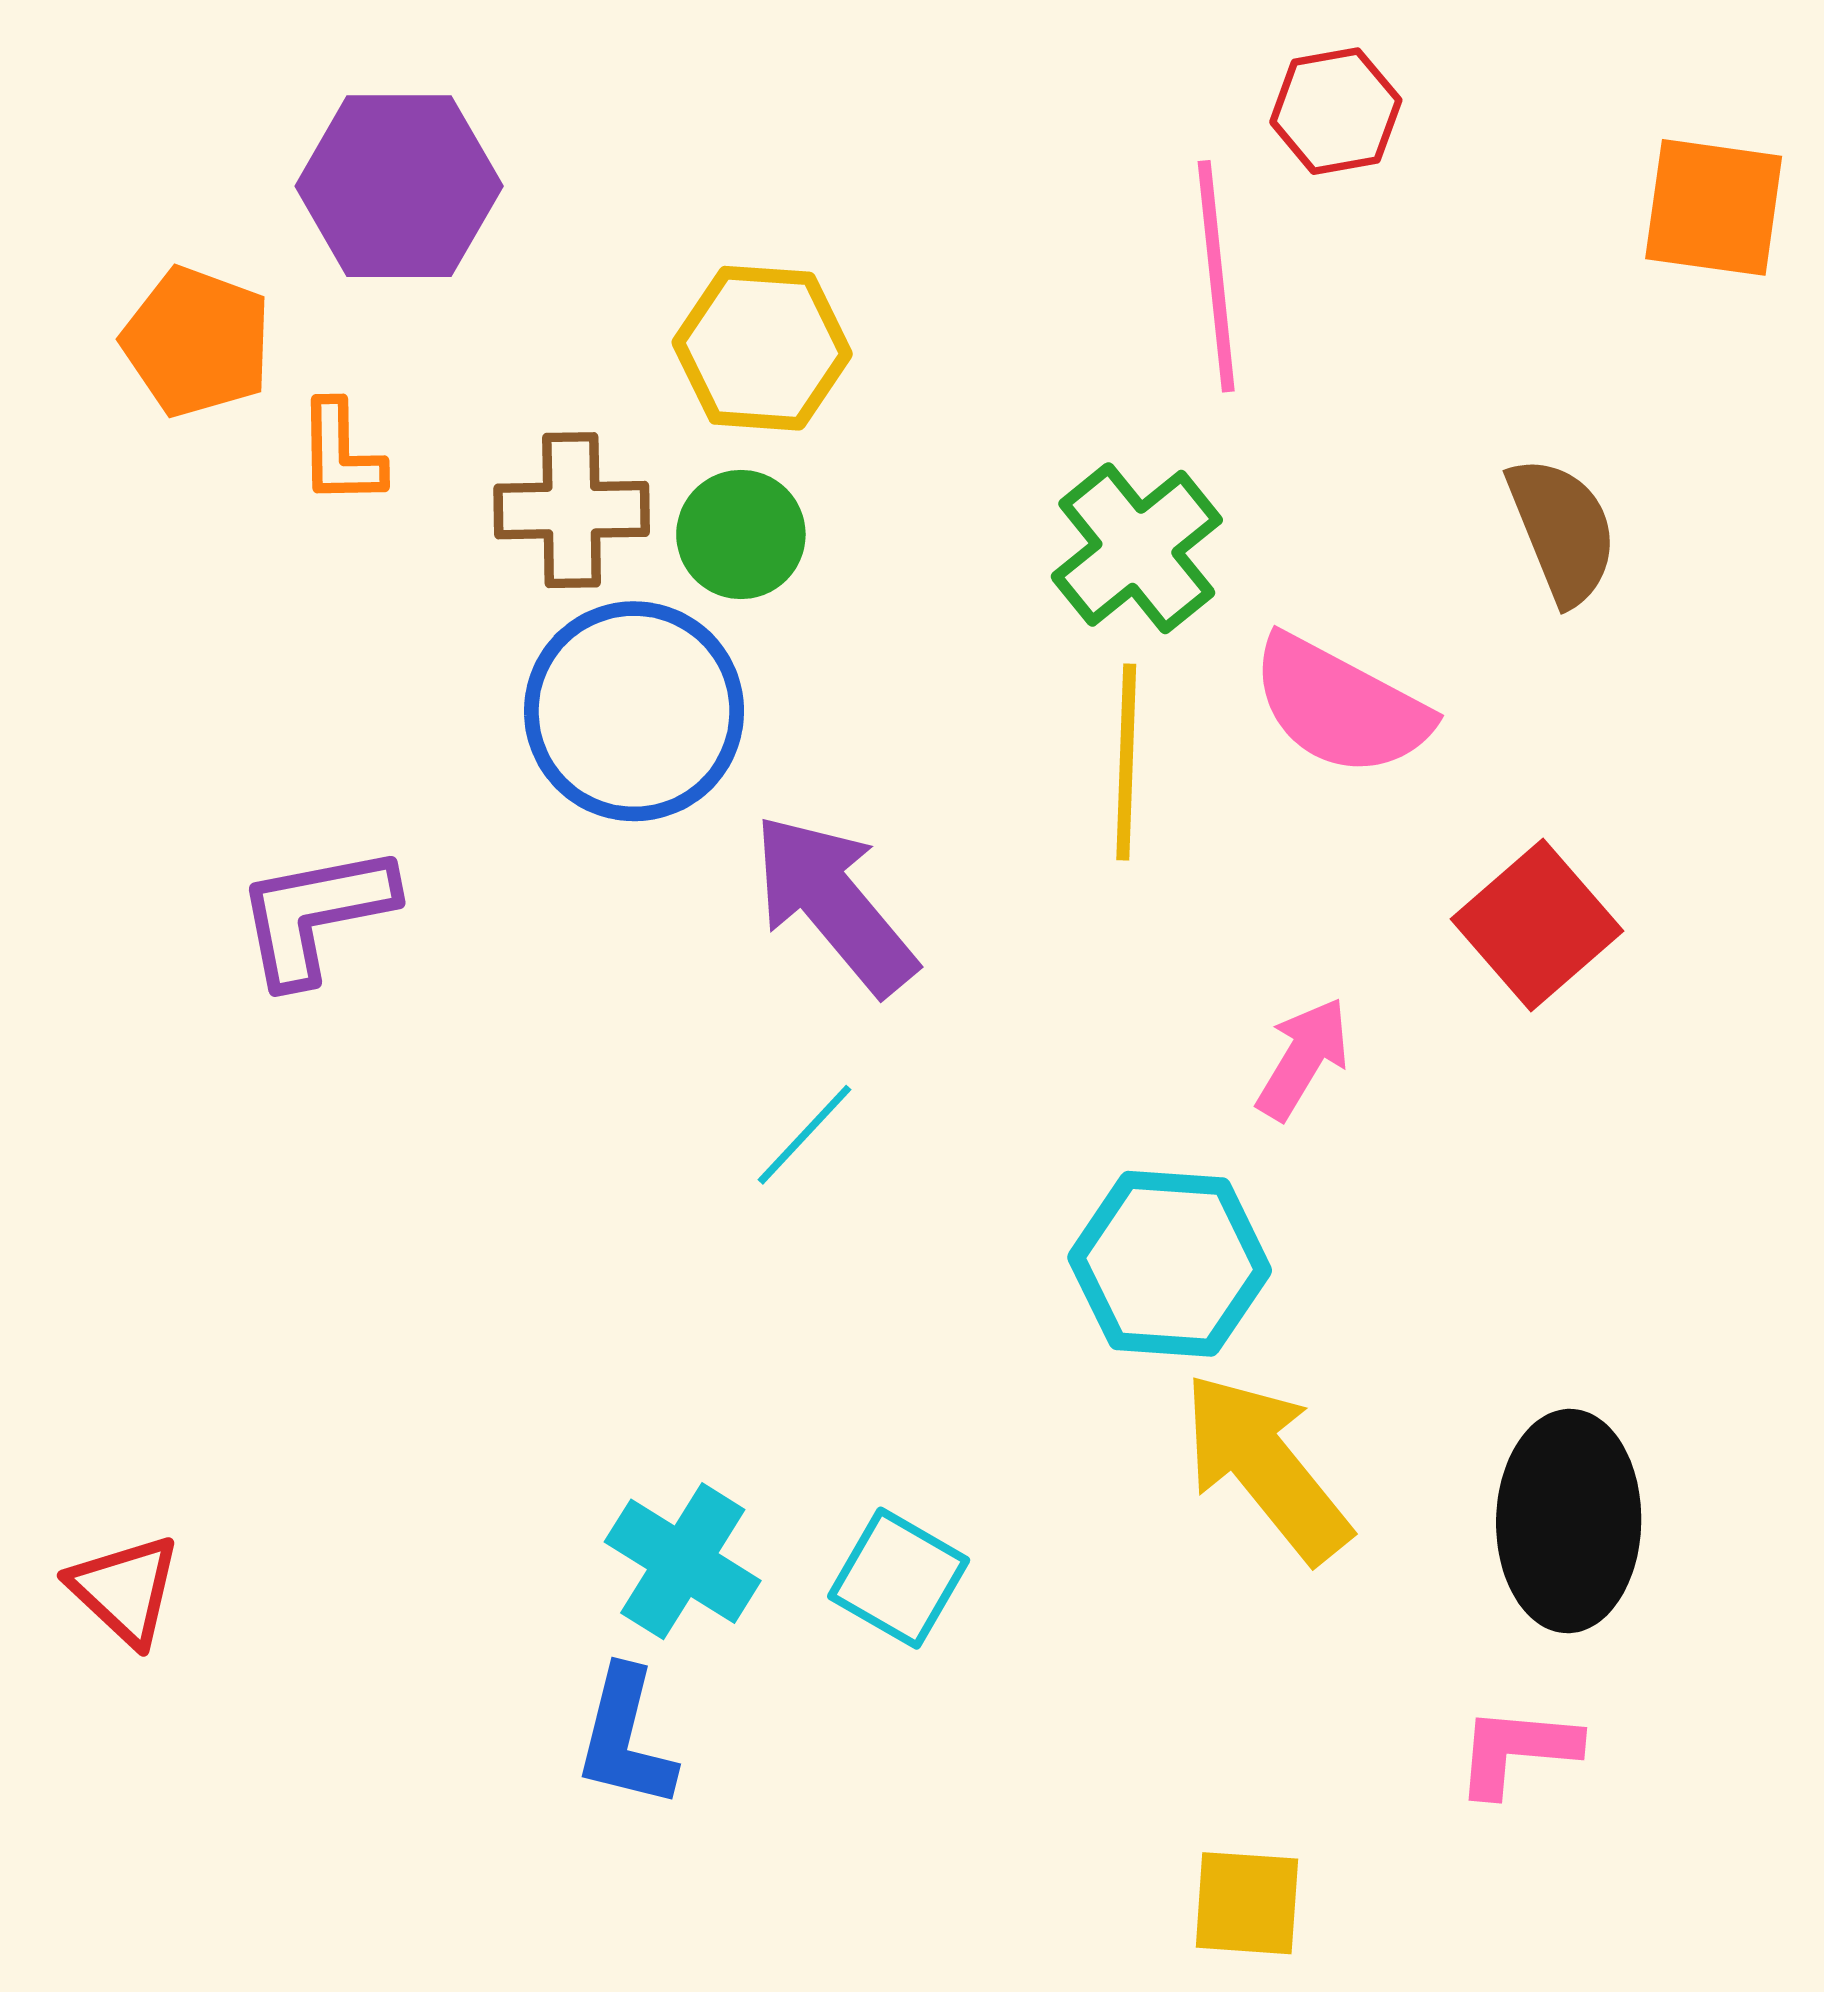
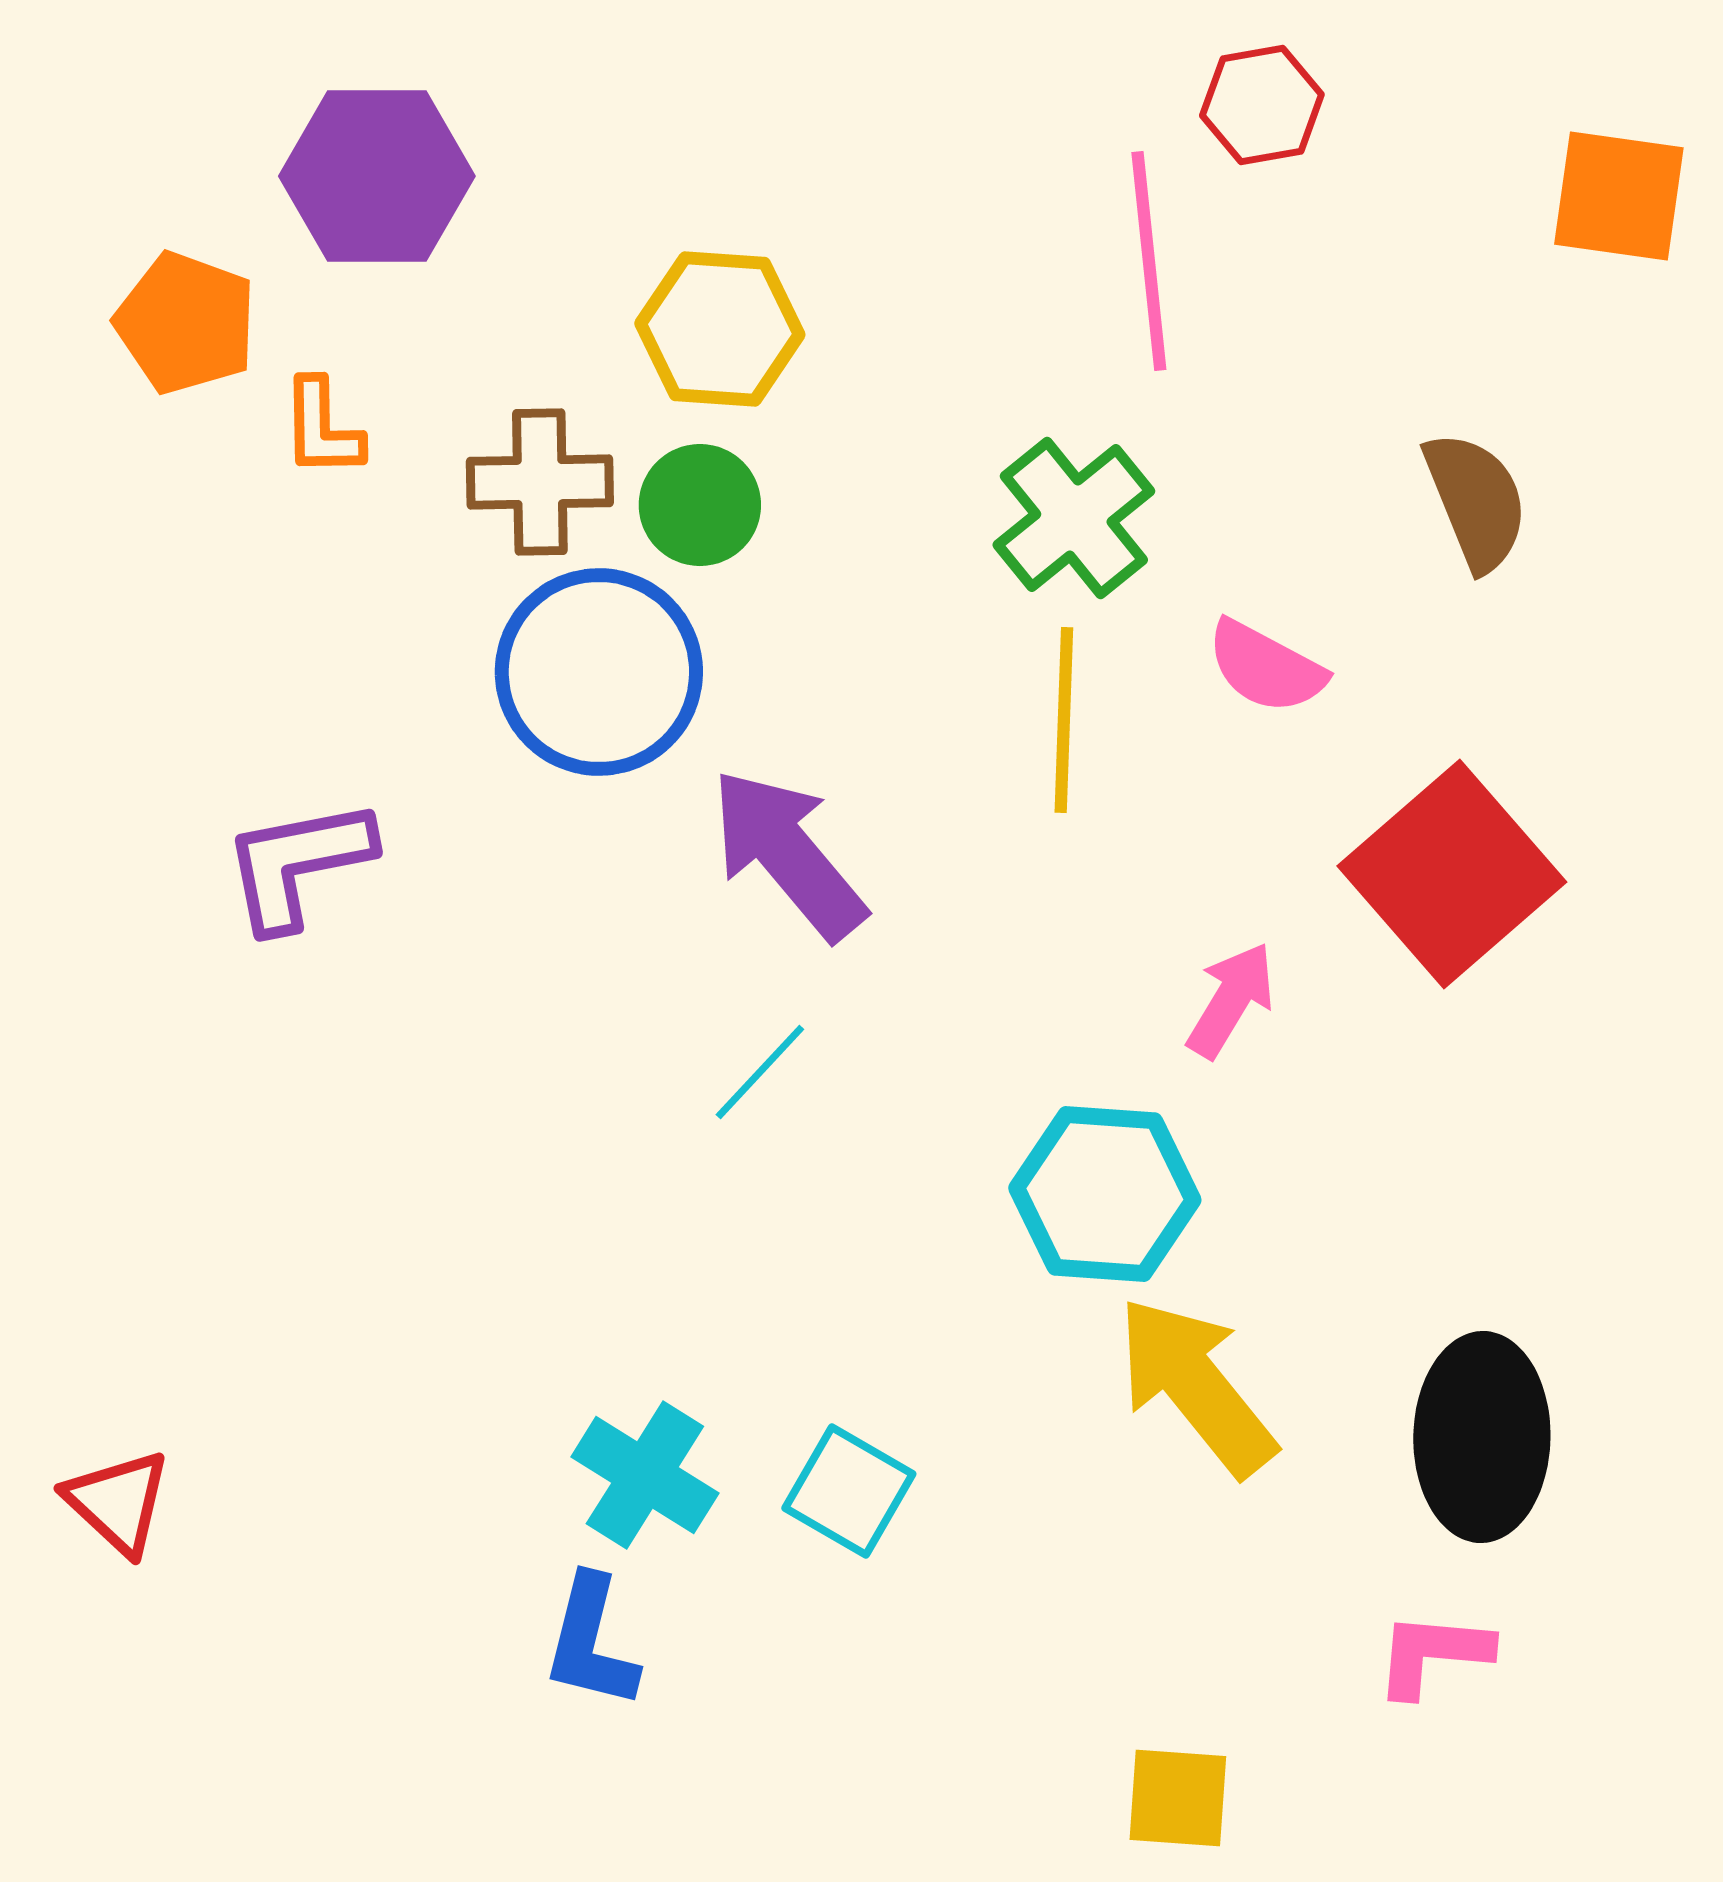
pink semicircle: (1340, 706) -> (1266, 667), size x0.7
red square: (1537, 925) -> (1452, 874), size x1.4

